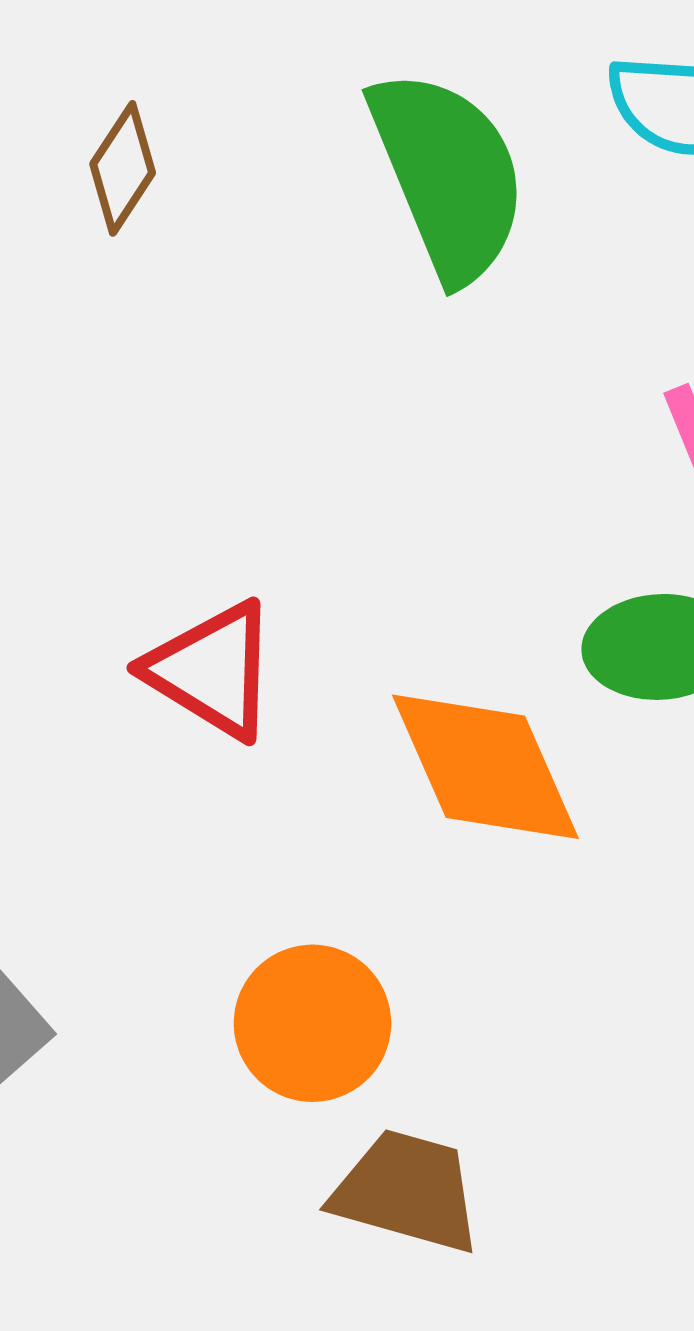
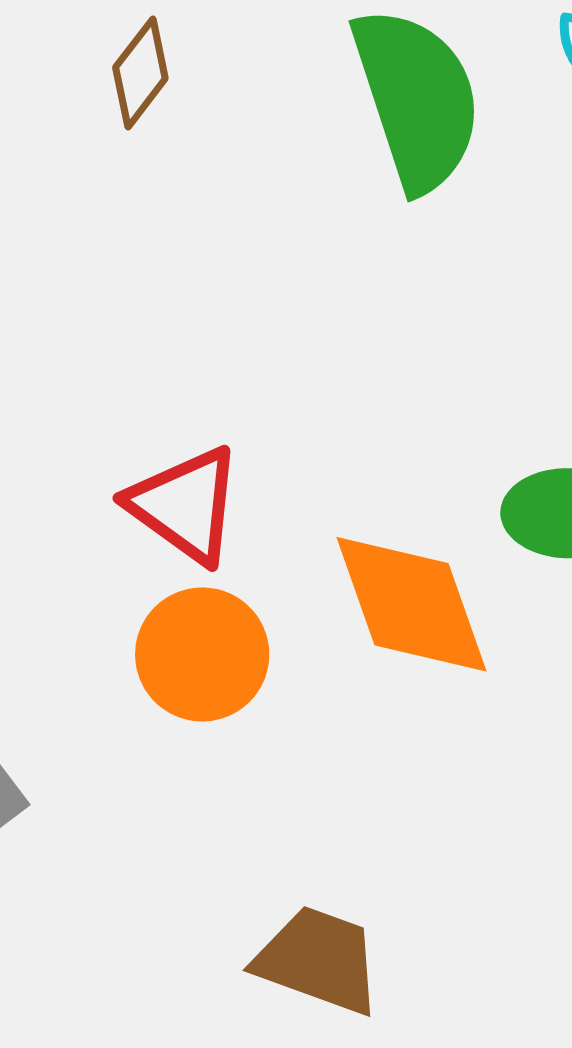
orange circle: (312, 1023) -> (202, 654), moved

